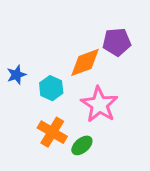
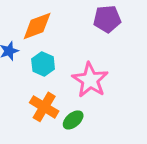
orange diamond: (85, 62) -> (37, 26), moved

